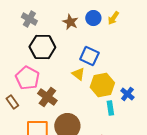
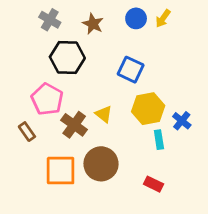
brown star: (70, 22) -> (93, 24), moved
yellow triangle: (78, 74) -> (104, 114), moved

